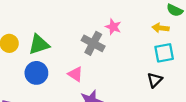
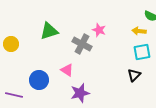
green triangle: (39, 45) -> (49, 31), moved
blue circle: (36, 73) -> (39, 80), moved

